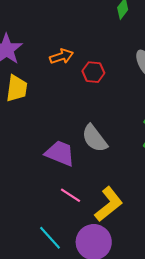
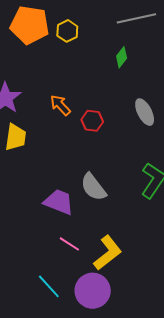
orange arrow: (61, 56) -> (60, 105), turned -115

